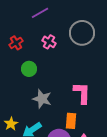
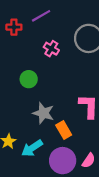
red cross: (16, 43) -> (14, 27), moved, turned 32
orange rectangle: (71, 121) -> (64, 130), moved, turned -35

